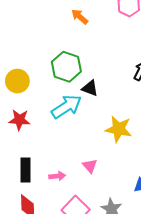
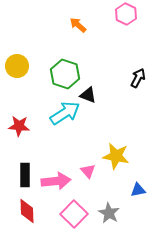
yellow circle: (17, 81) -> (17, 66), moved
yellow star: (119, 129) -> (116, 156), moved
pink arrow: (57, 176) -> (56, 181), size x1.8

